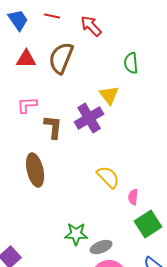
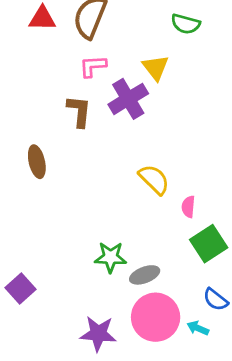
green semicircle: (131, 63) -> (186, 24), turned -70
pink L-shape: (27, 105) -> (93, 66), moved
brown ellipse: (35, 170) -> (37, 162), moved, size x0.7

